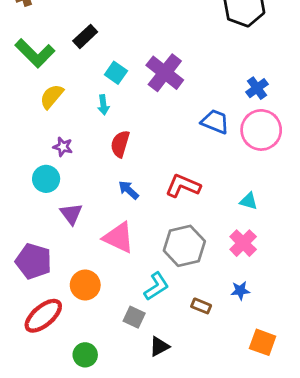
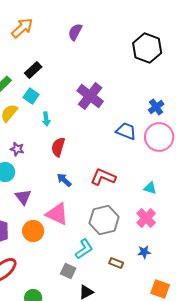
cyan square: (116, 73) -> (31, 96), moved
orange circle: (85, 285) -> (33, 231), moved

